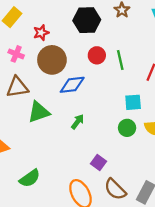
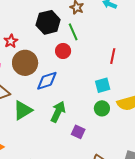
green line: (120, 60) -> (73, 32), moved
green arrow: (78, 122) -> (58, 112), size x1.5
purple square: (98, 163) -> (78, 132), moved

